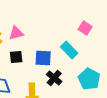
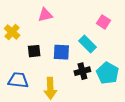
pink triangle: (16, 33) -> (45, 15), moved
black cross: (54, 78) -> (82, 71), moved, turned 35

